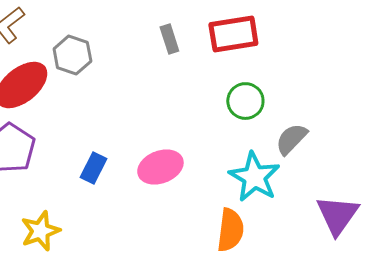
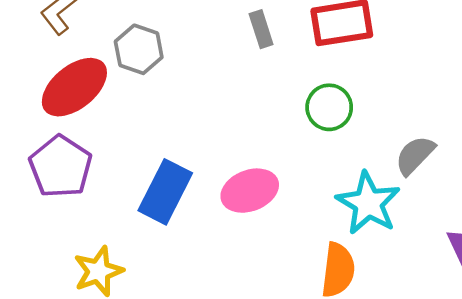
green circle: (245, 101) -> (329, 107), moved
blue rectangle: (93, 168) -> (165, 192), size x1.6

